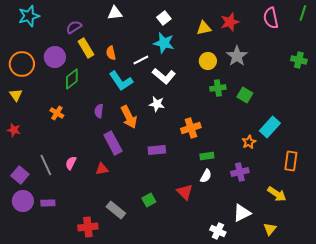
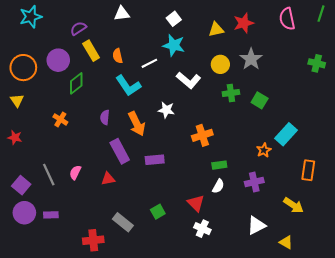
white L-shape: (164, 76) -> (189, 80), moved
purple rectangle: (157, 150) -> (155, 160), moved
yellow triangle: (270, 229) -> (286, 242), turned -40
white cross: (218, 231) -> (202, 229), moved

